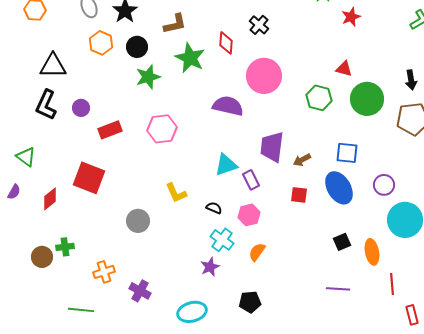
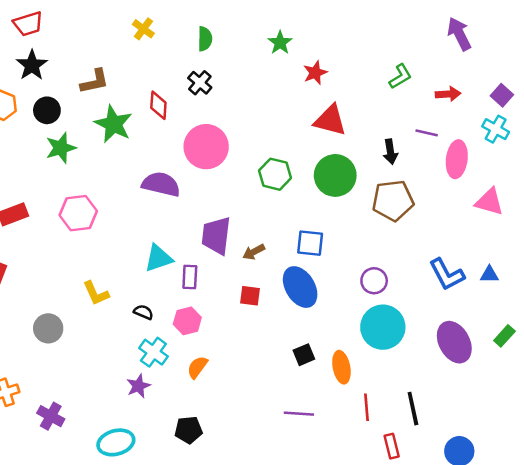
red triangle: (344, 69) -> (330, 120), moved, size x1.6
purple rectangle: (251, 180) -> (190, 277), turned 30
purple circle: (384, 185) -> (374, 281), moved

